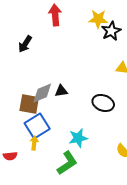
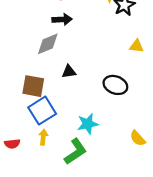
black arrow: (25, 44) -> (62, 20), moved, turned -126
gray diamond: (42, 93) -> (48, 44), moved
yellow arrow: (34, 143) -> (43, 137), moved

